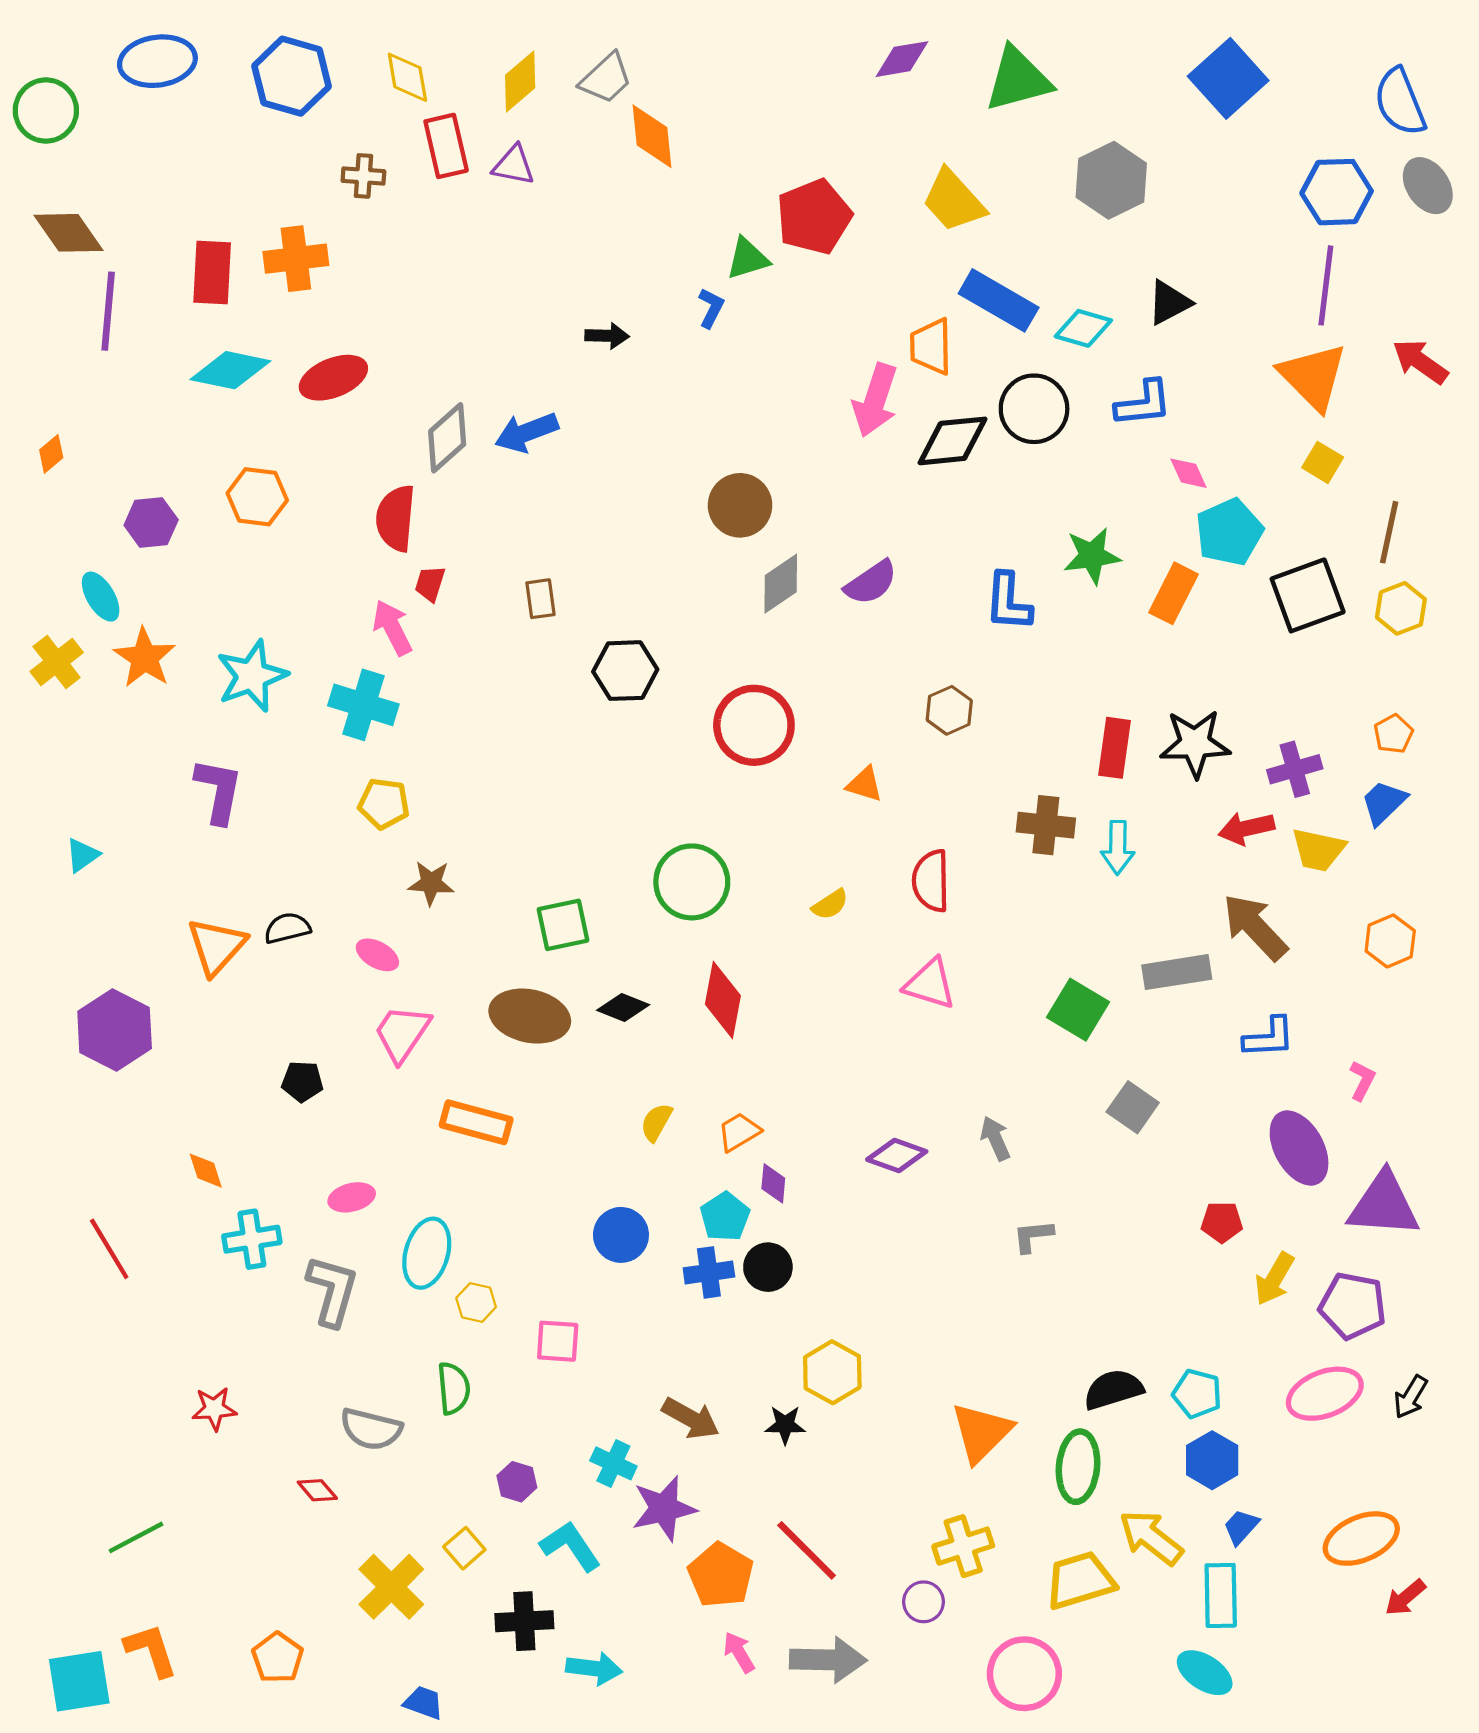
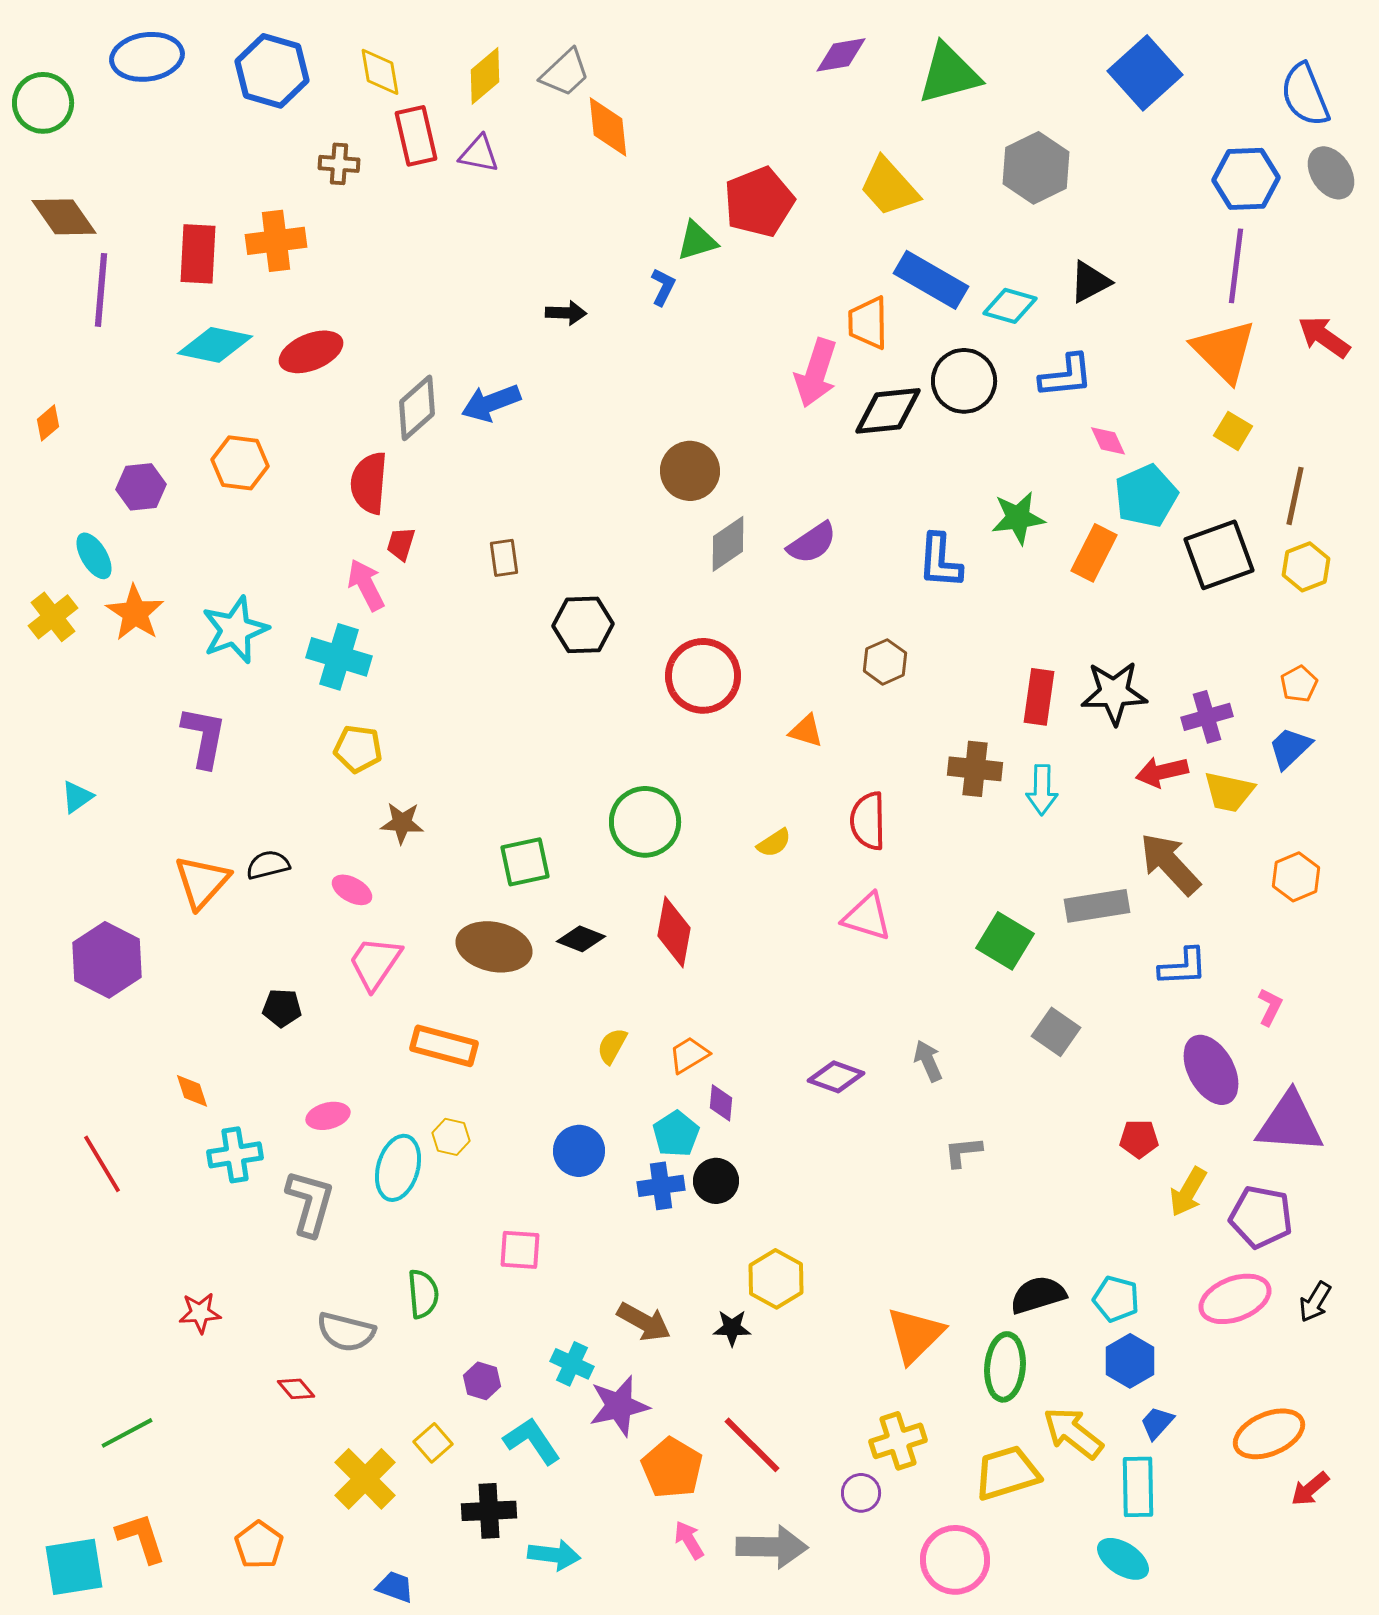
yellow hexagon: (476, 1303) -> (451, 1137), moved

